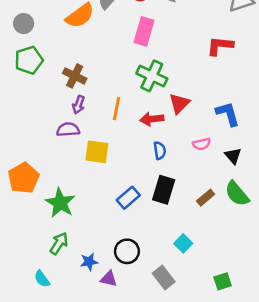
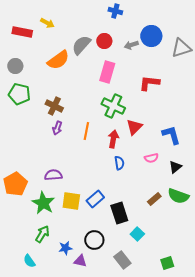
red L-shape: (220, 46) -> (149, 83), moved
green pentagon: (29, 60) -> (19, 94), turned 30
red arrow: (152, 119) -> (113, 139), turned 108
purple semicircle: (68, 130) -> (53, 175), moved
yellow square: (97, 152) -> (71, 201), moved
black triangle: (233, 156) -> (175, 167), turned 32
black rectangle: (164, 190) -> (119, 213), moved, turned -35
green semicircle: (237, 194) -> (178, 196), turned -30

